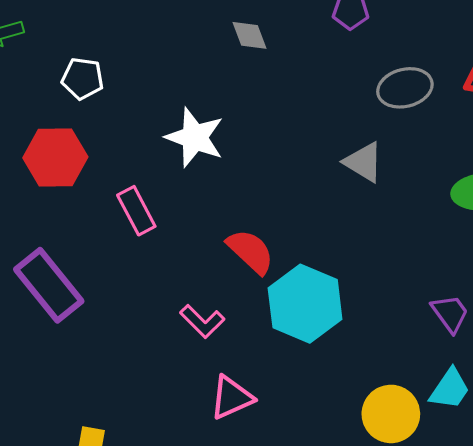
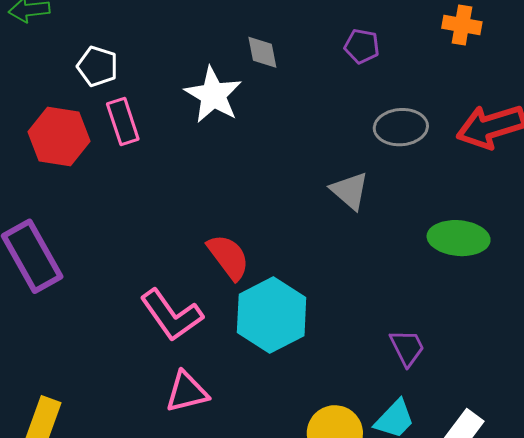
white star: (195, 137) -> (213, 95), moved
pink rectangle: (136, 211) -> (123, 122), moved
pink L-shape: (202, 321) -> (171, 315), size x1.5

